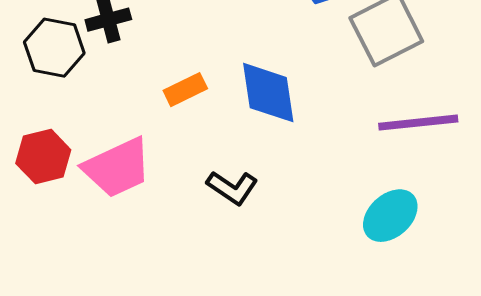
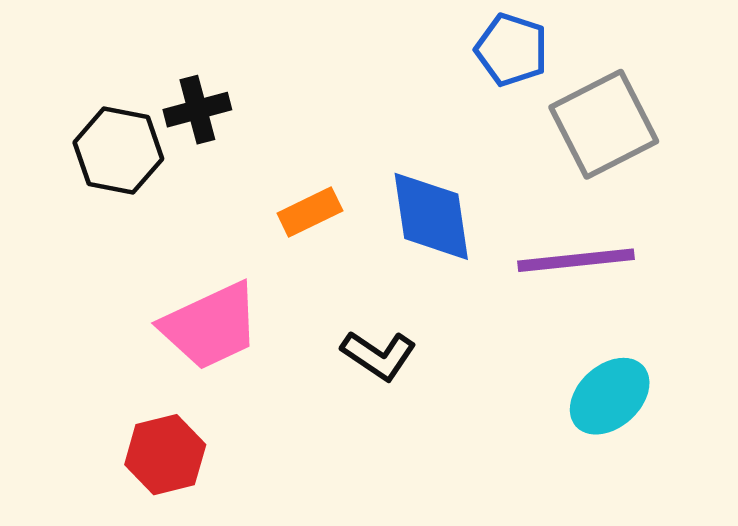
purple line: (418, 123) -> (576, 260), moved
red hexagon: (43, 157) -> (165, 455), moved

